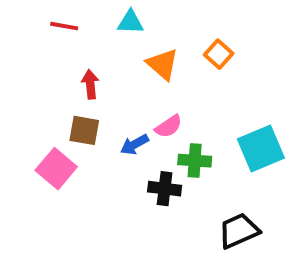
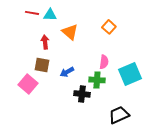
cyan triangle: (130, 22) -> (50, 15), moved
orange triangle: (163, 64) -> (70, 32), moved
pink semicircle: (169, 126) -> (104, 62), moved, turned -48

